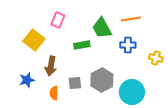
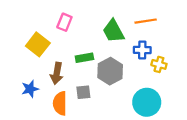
green rectangle: (82, 45) -> (84, 58), moved
yellow cross: (156, 58) -> (159, 64), moved
gray hexagon: (102, 80) -> (110, 71), moved
orange semicircle: (54, 93) -> (60, 103), size x1.5

